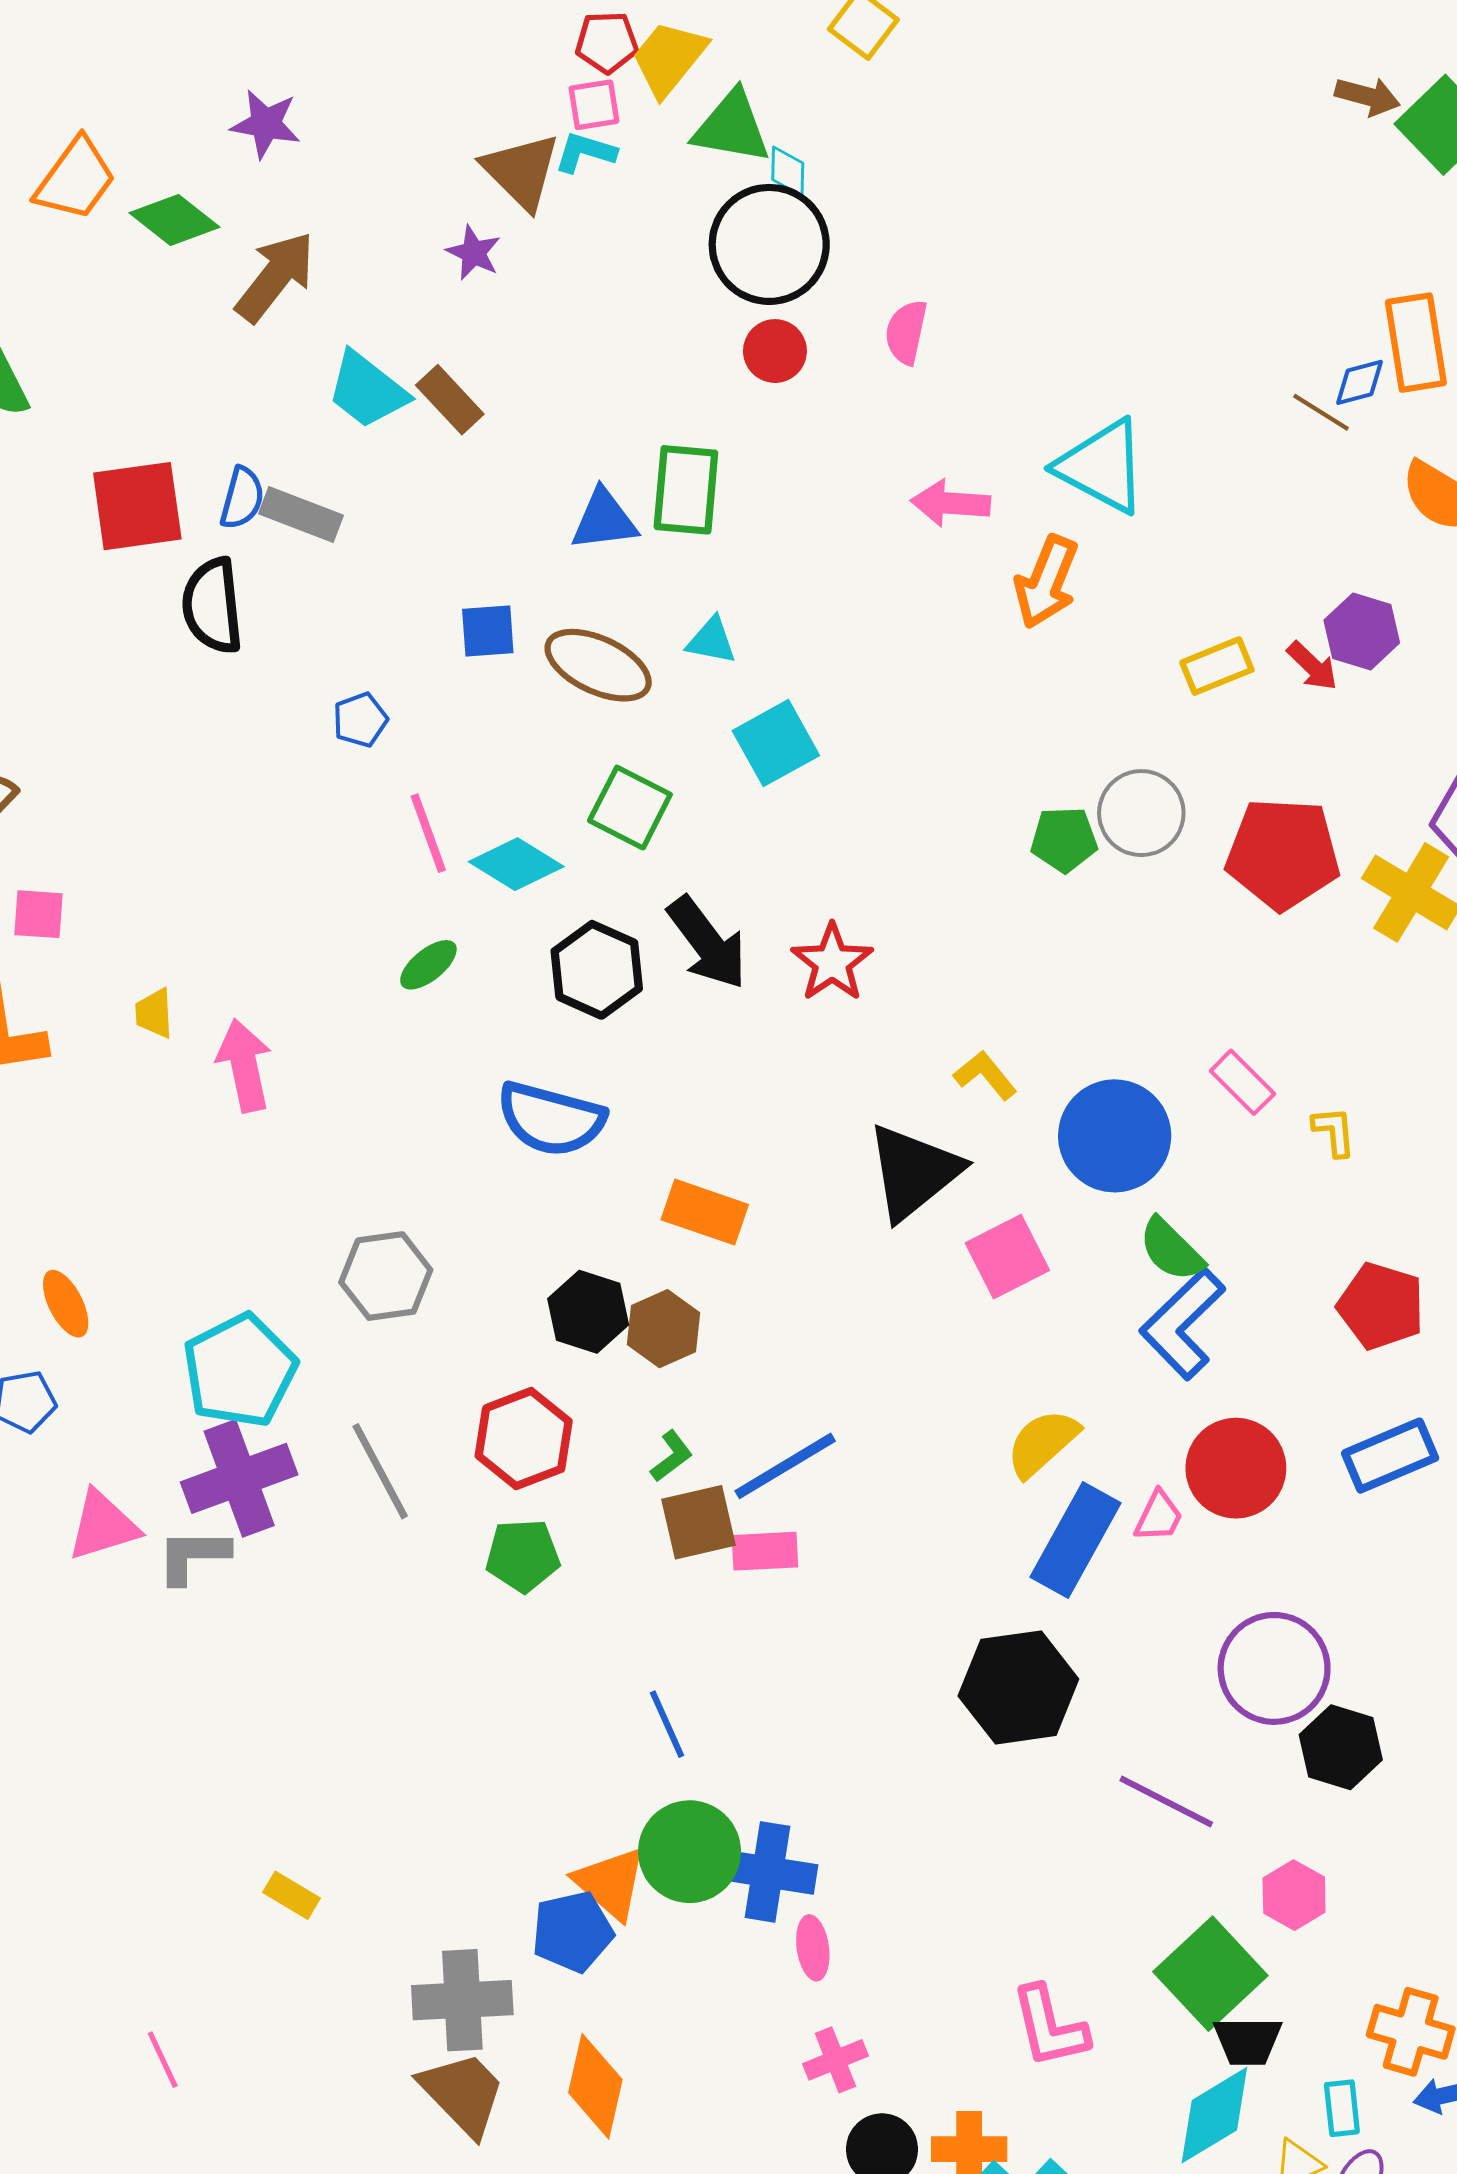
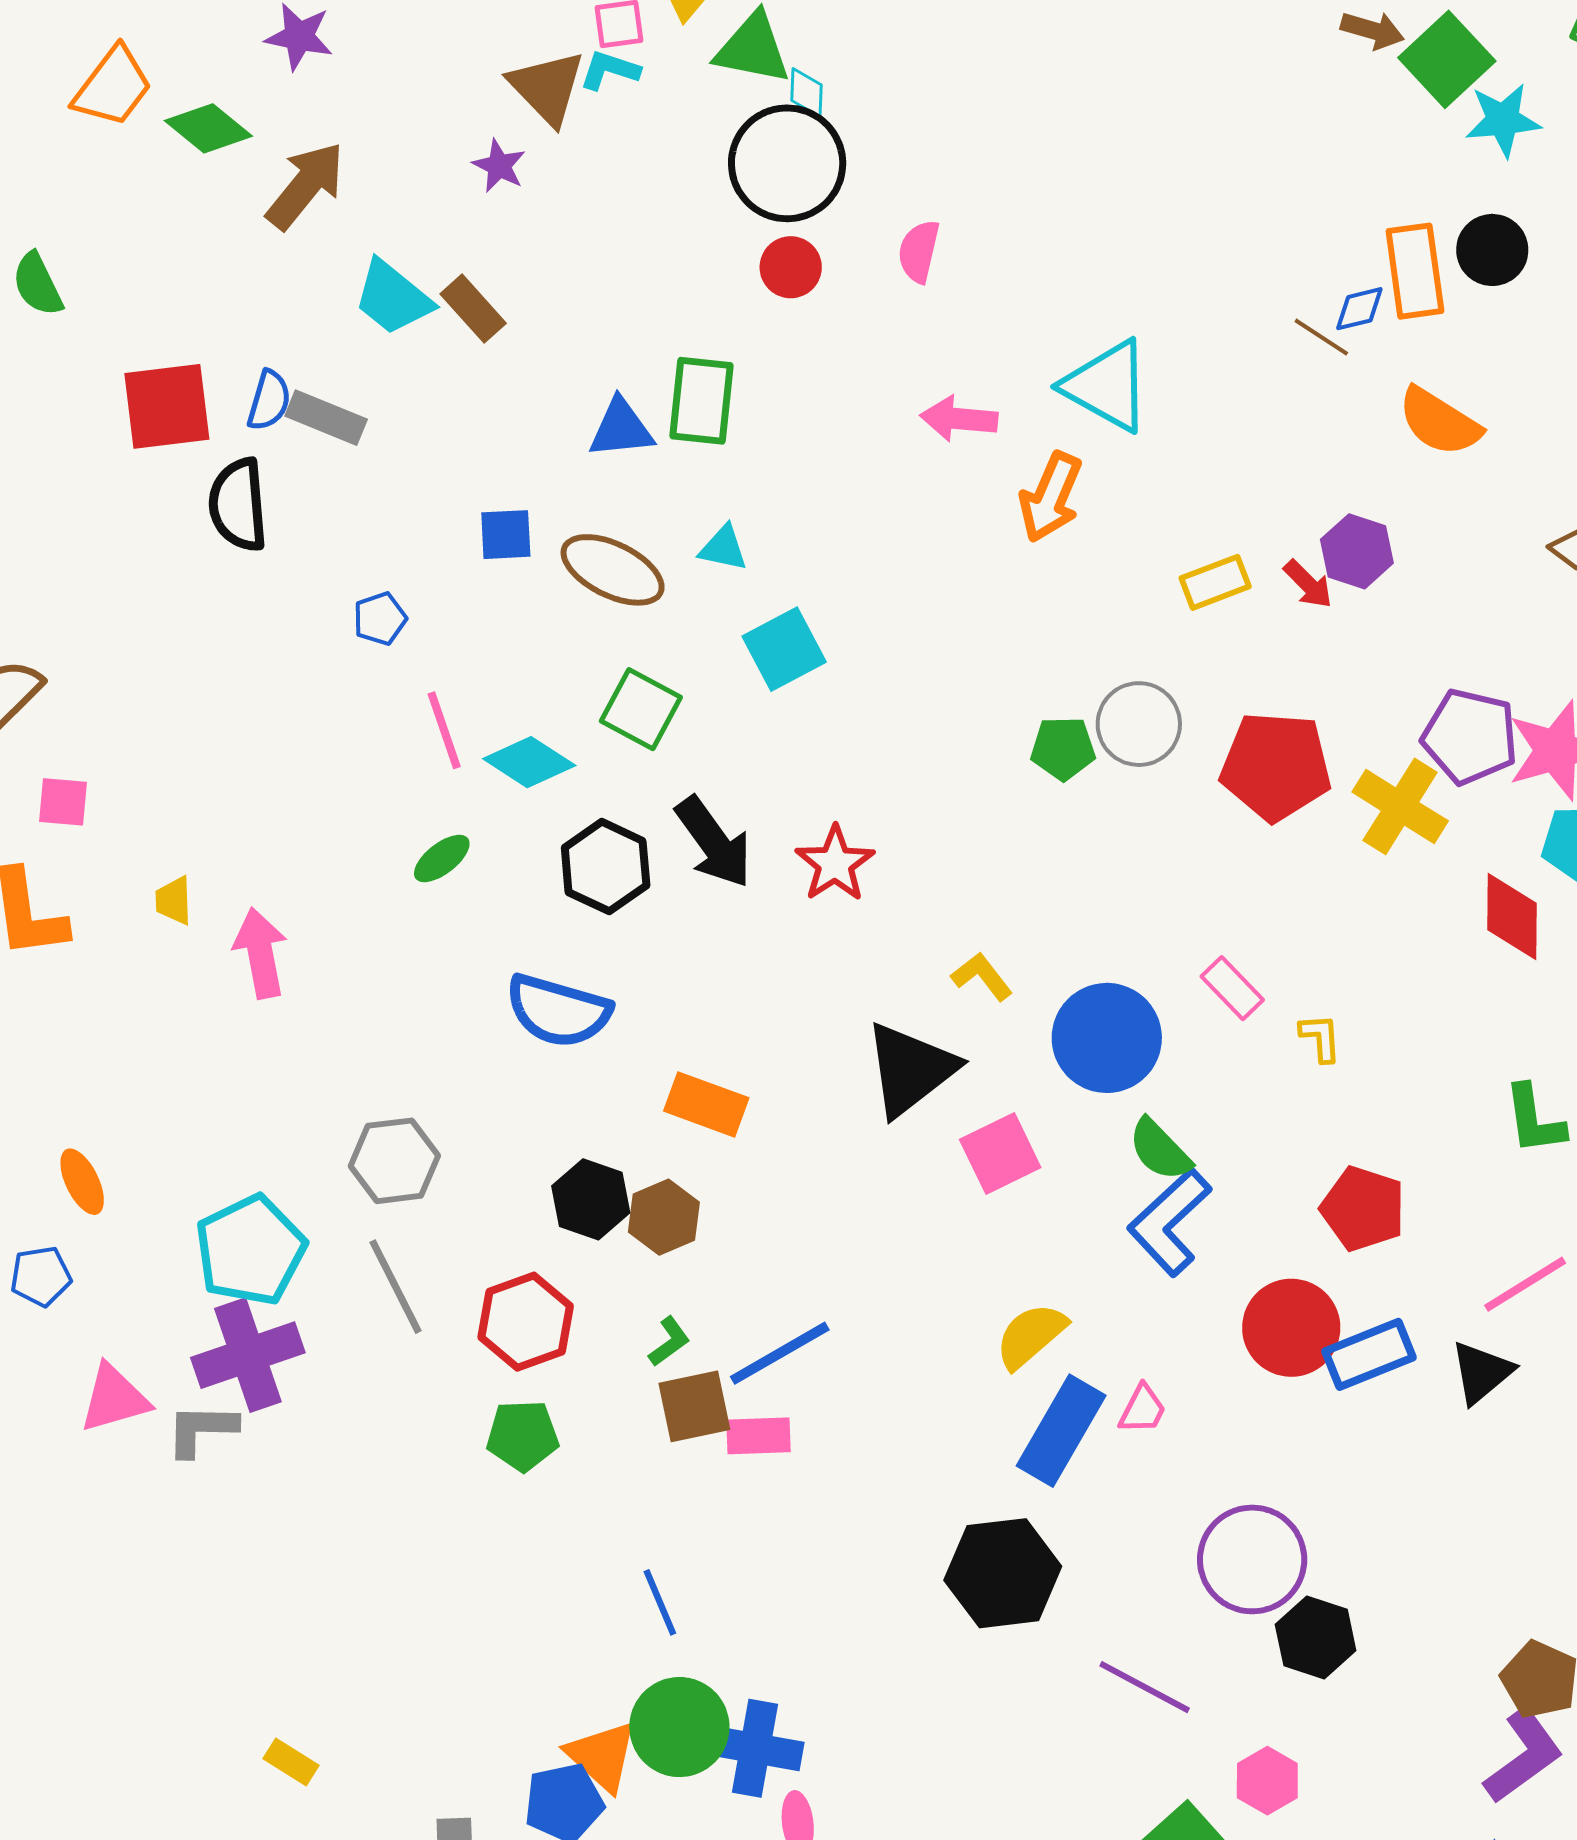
red circle: (1236, 1468) -> (1291, 1328), moved
gray line: (380, 1471) -> (395, 1287), moved

